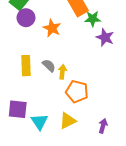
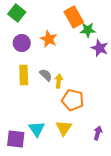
purple circle: (26, 18) -> (22, 43), moved
purple square: (18, 109) -> (16, 139), moved
yellow triangle: (68, 121) -> (64, 128), turned -30

